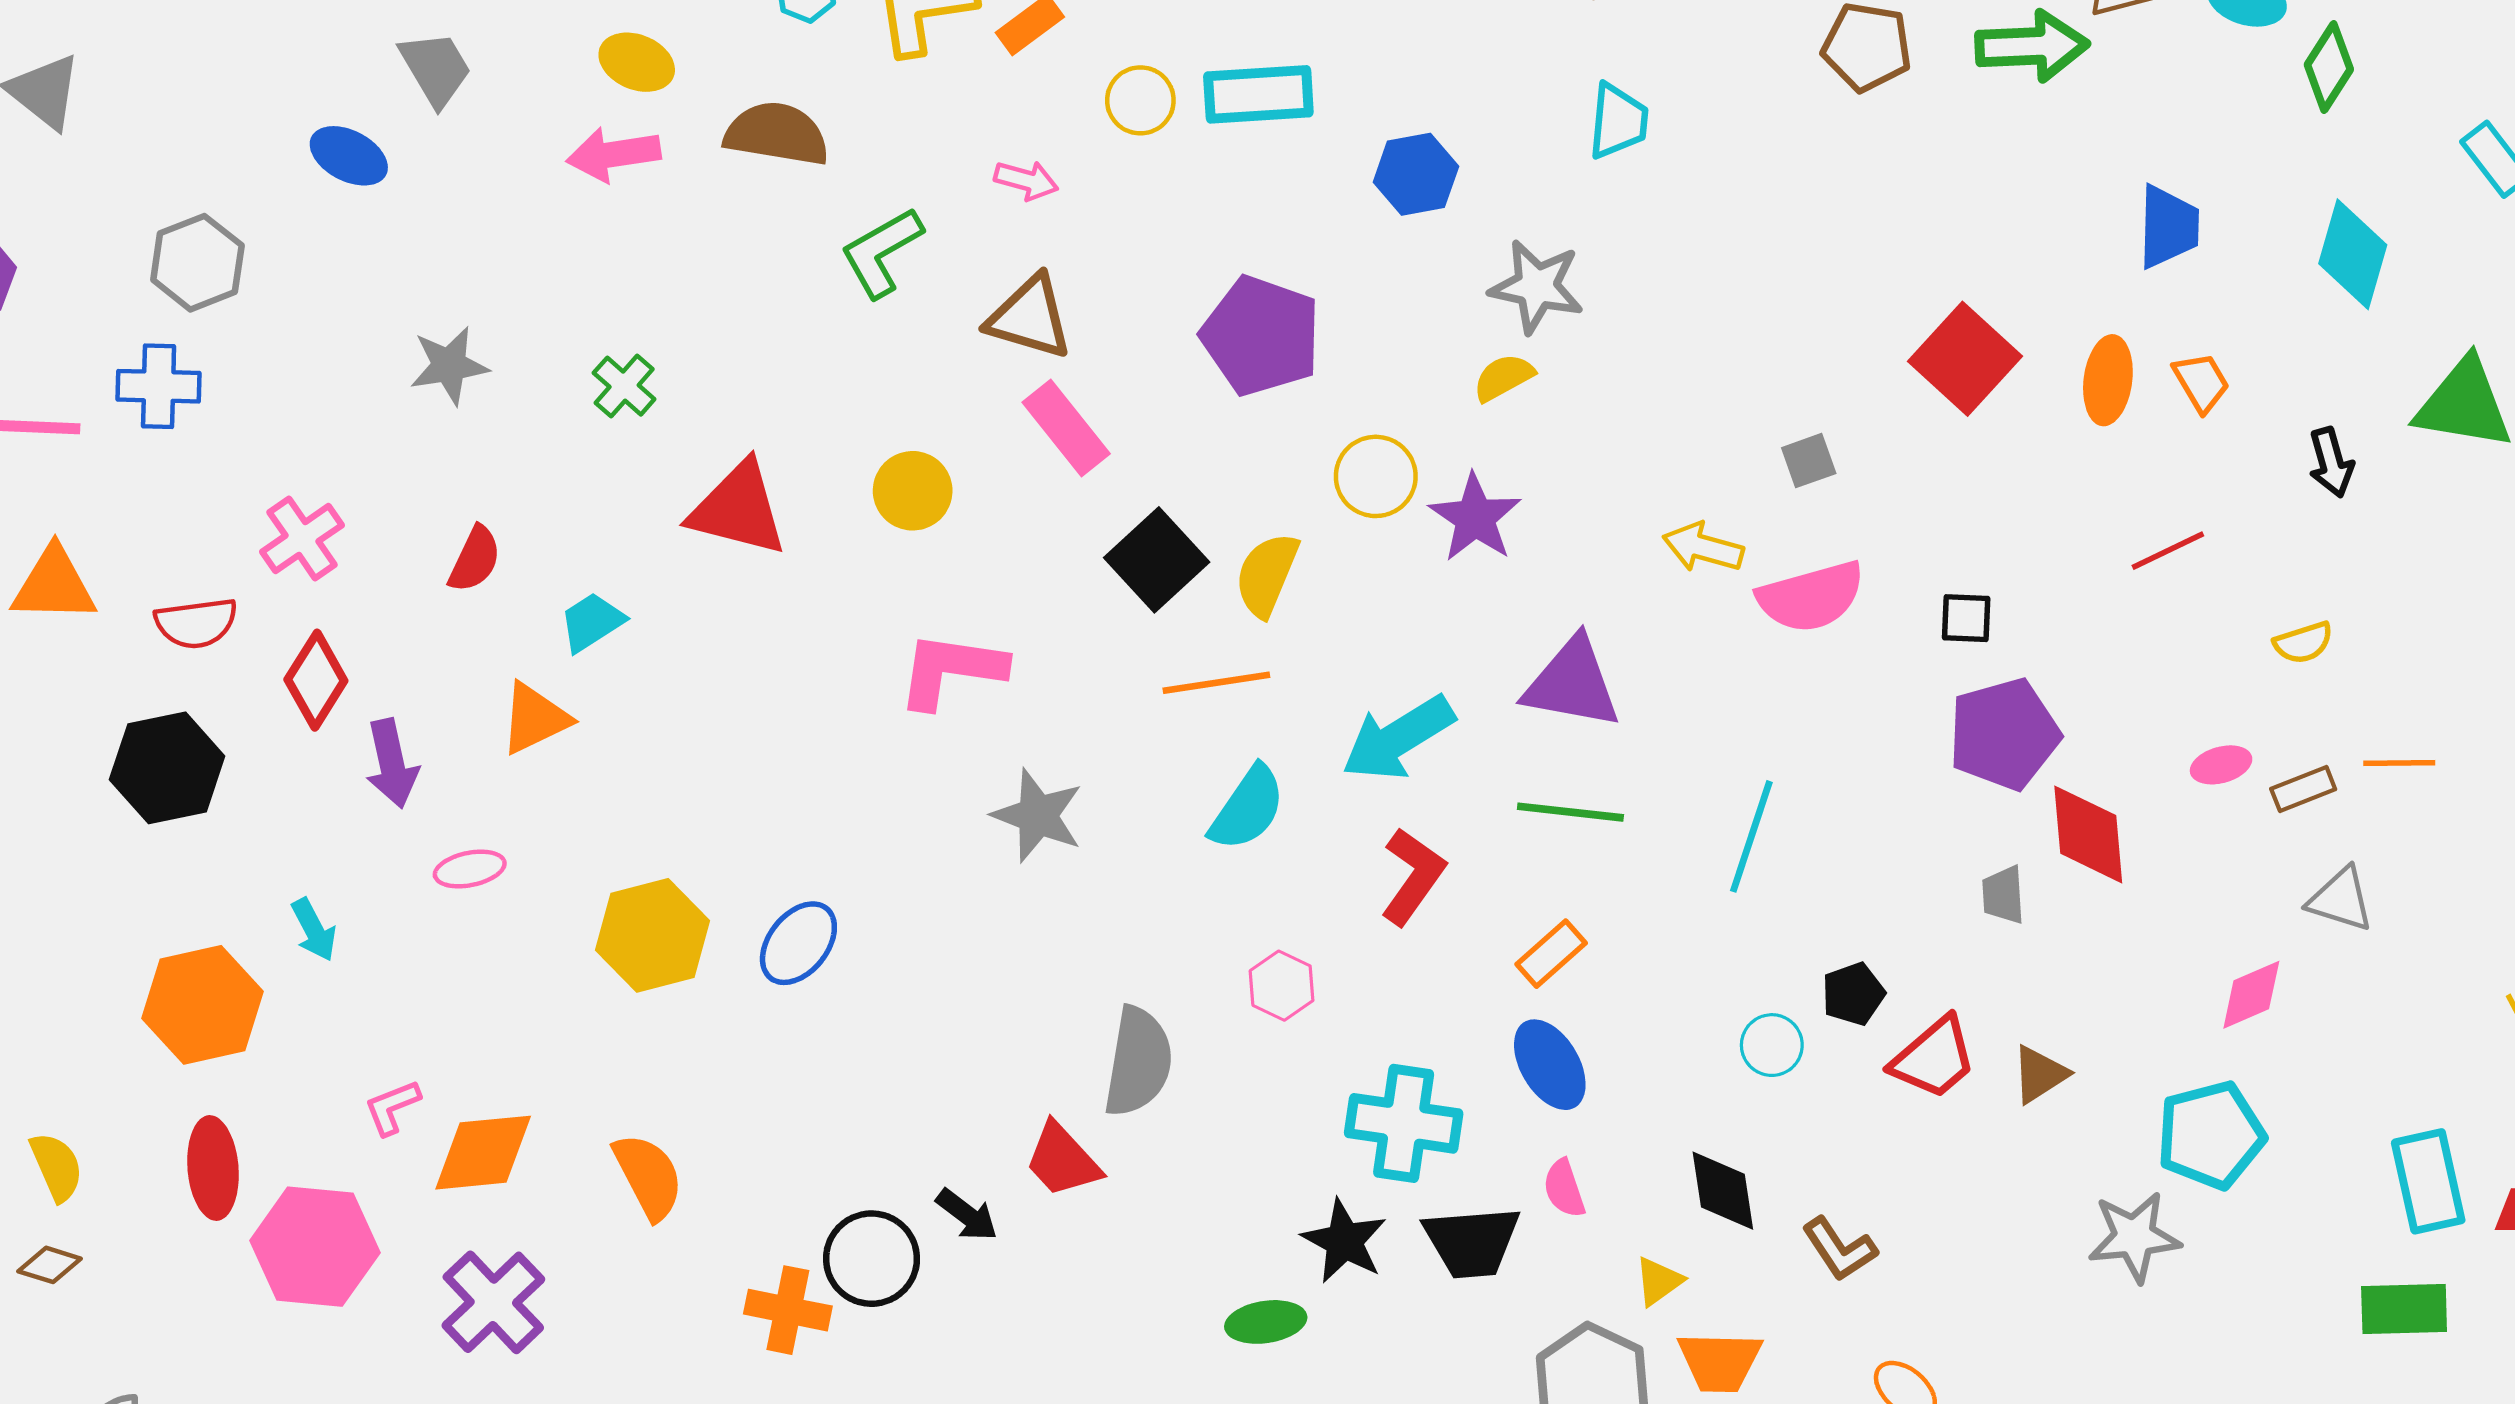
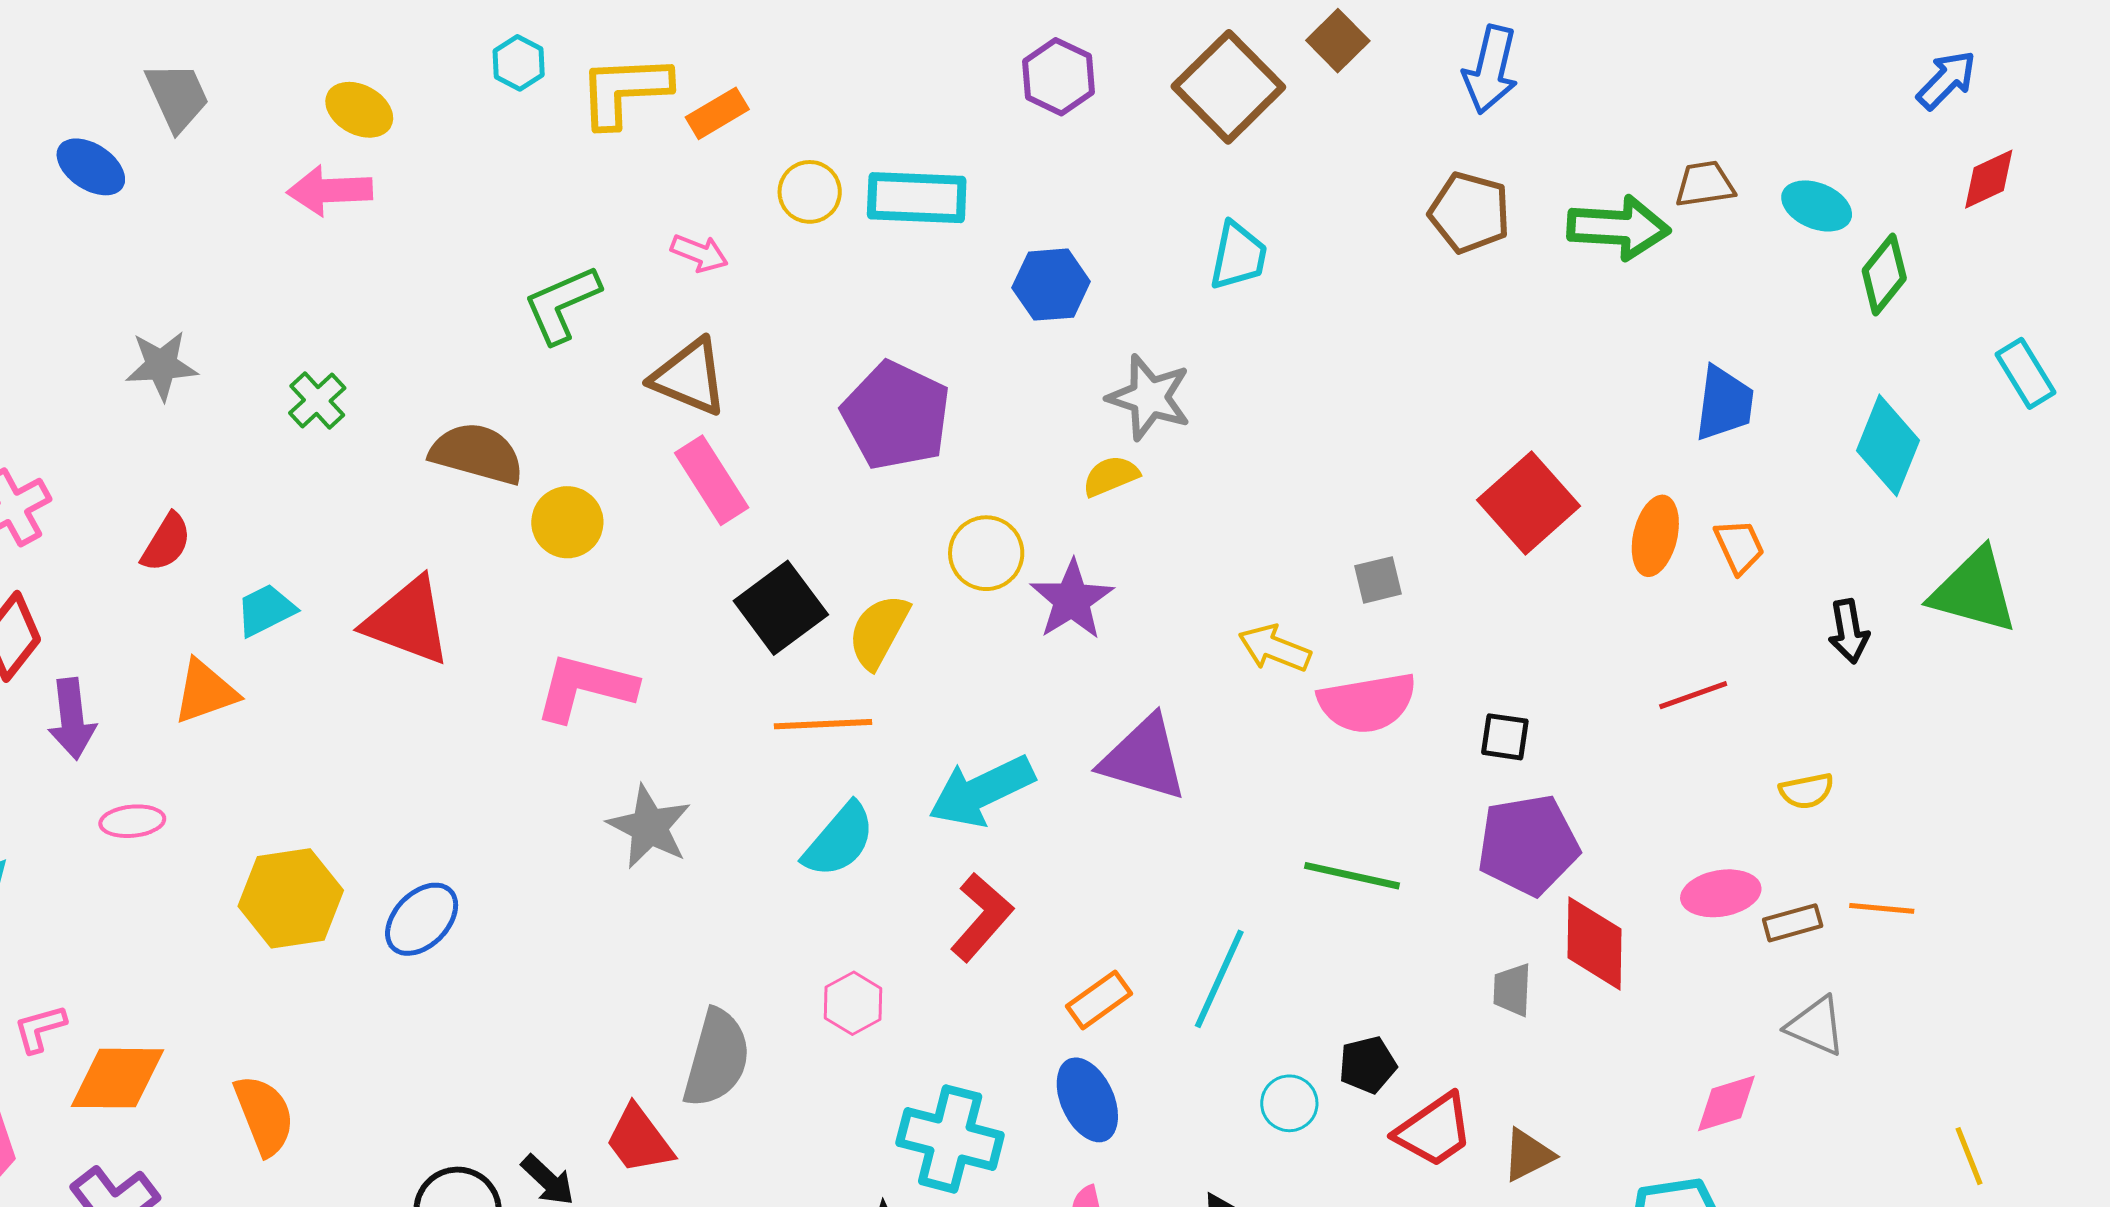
brown semicircle: (777, 134) -> (477, 454), moved
red triangle: (738, 509) -> (408, 621), moved
pink ellipse: (2221, 765) -> (1721, 893), size x1.4
green line: (1570, 812) -> (1352, 876), moved
cyan line: (1751, 836) -> (1219, 979), moved

